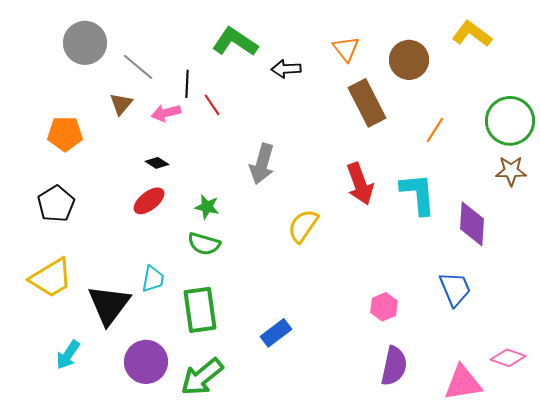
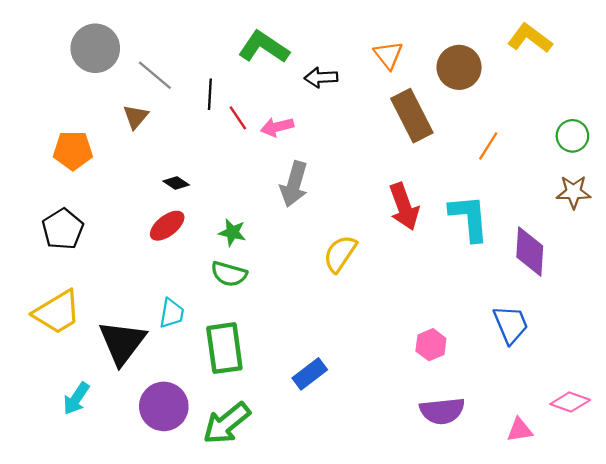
pink arrow: (166, 113) -> (277, 127), moved
green circle: (510, 121) -> (572, 136), size x0.6
purple semicircle: (394, 366) -> (442, 411), turned 72
pink triangle: (463, 383) -> (520, 430), size x0.6

